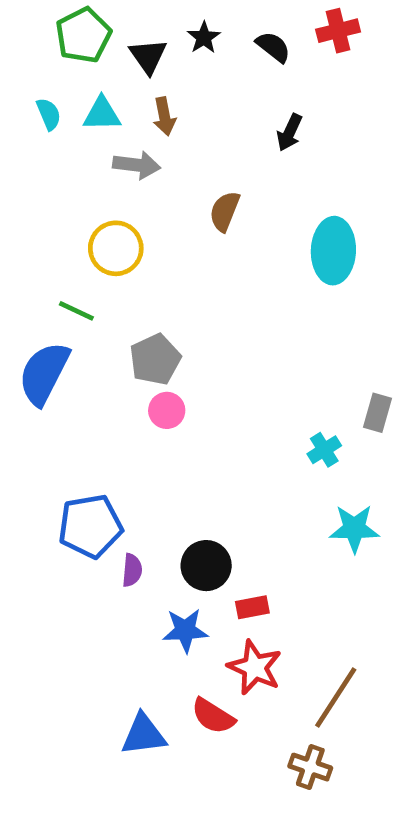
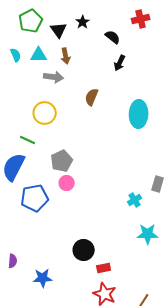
black semicircle: (273, 47) -> (113, 37), moved
blue pentagon: (90, 526) -> (35, 198), moved
purple semicircle: (132, 570) -> (13, 261), moved
blue star: (185, 630) -> (43, 278), moved

